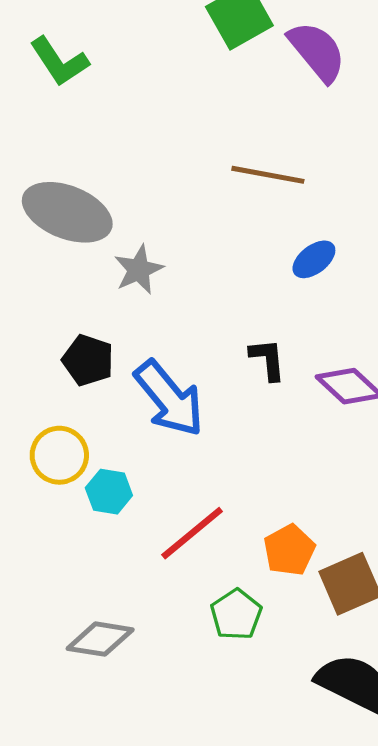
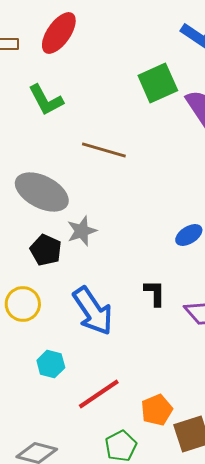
brown line: (268, 175) -> (104, 150), moved
black pentagon: (88, 360) -> (46, 250), moved
yellow circle: (59, 455) -> (23, 304), moved

